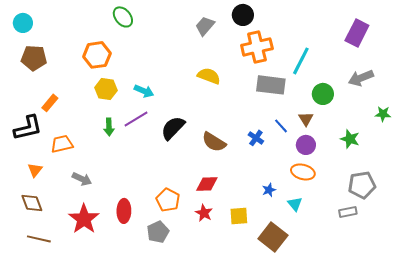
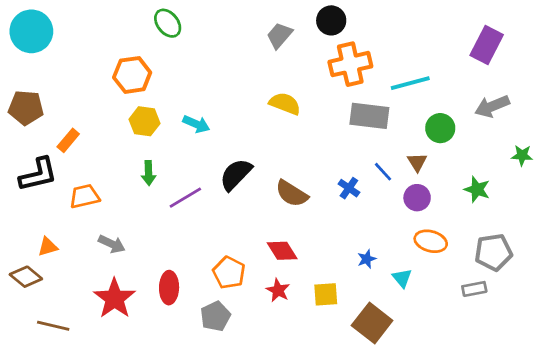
cyan circle: (23, 23) -> (31, 31), size x1.6
brown pentagon: (34, 58) -> (26, 108), moved
cyan line: (301, 61) -> (410, 83), turned 48
purple line: (136, 119) -> (185, 198), moved
orange triangle: (35, 170) -> (48, 247), moved, turned 35
orange ellipse: (303, 172) -> (431, 241), moved
red diamond: (207, 184) -> (282, 251), turned 60
brown diamond: (32, 203) -> (26, 277), moved, turned -30

